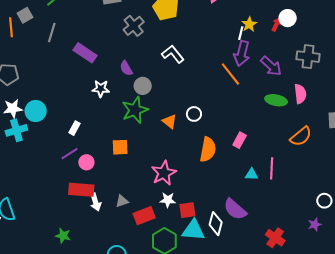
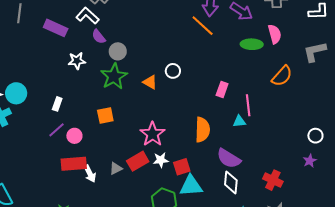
white L-shape: (173, 54) -> (87, 16), moved
orange semicircle: (208, 149) -> (202, 130), moved
pink line: (272, 168) -> (248, 105), moved
red rectangle: (144, 216) -> (138, 161), moved
white diamond: (216, 224) -> (231, 182), moved

